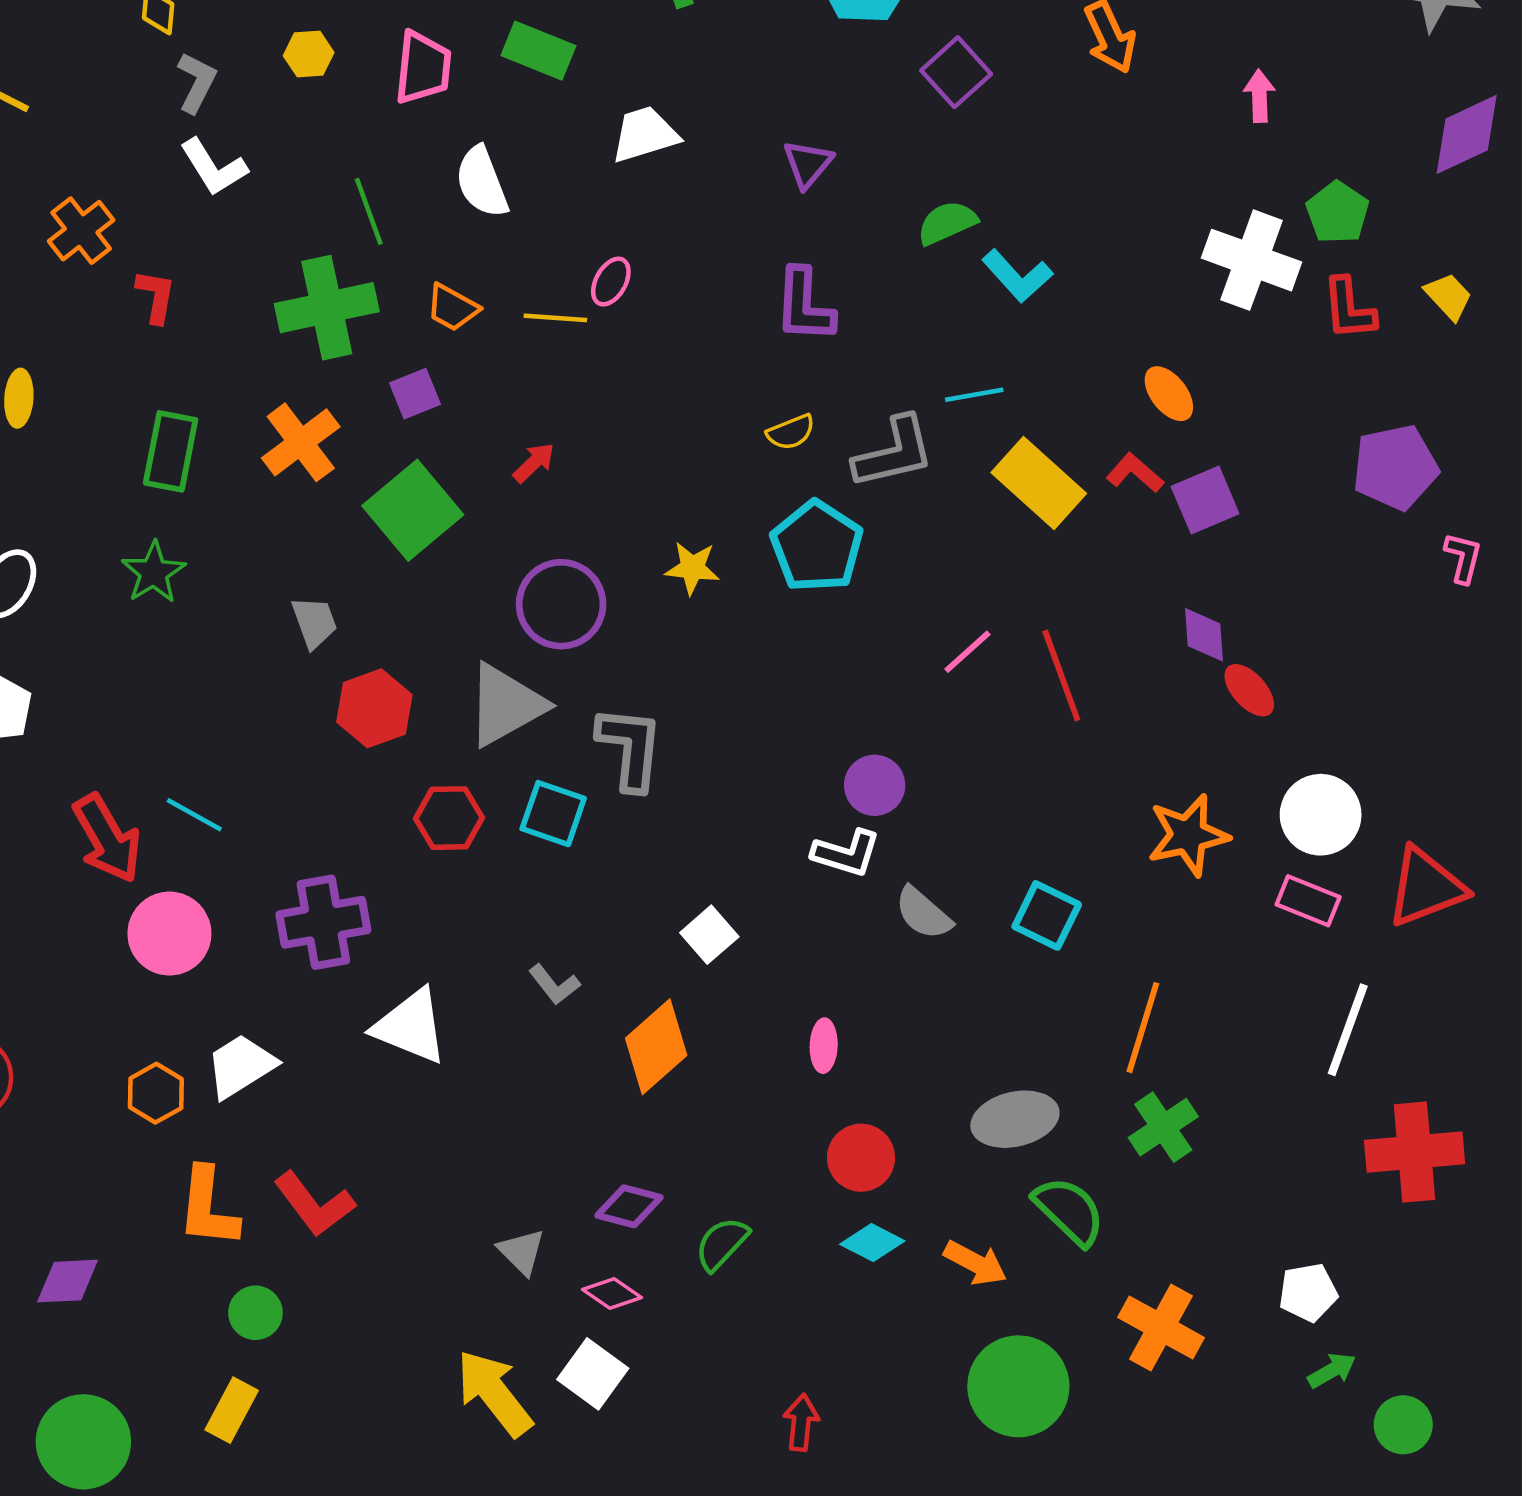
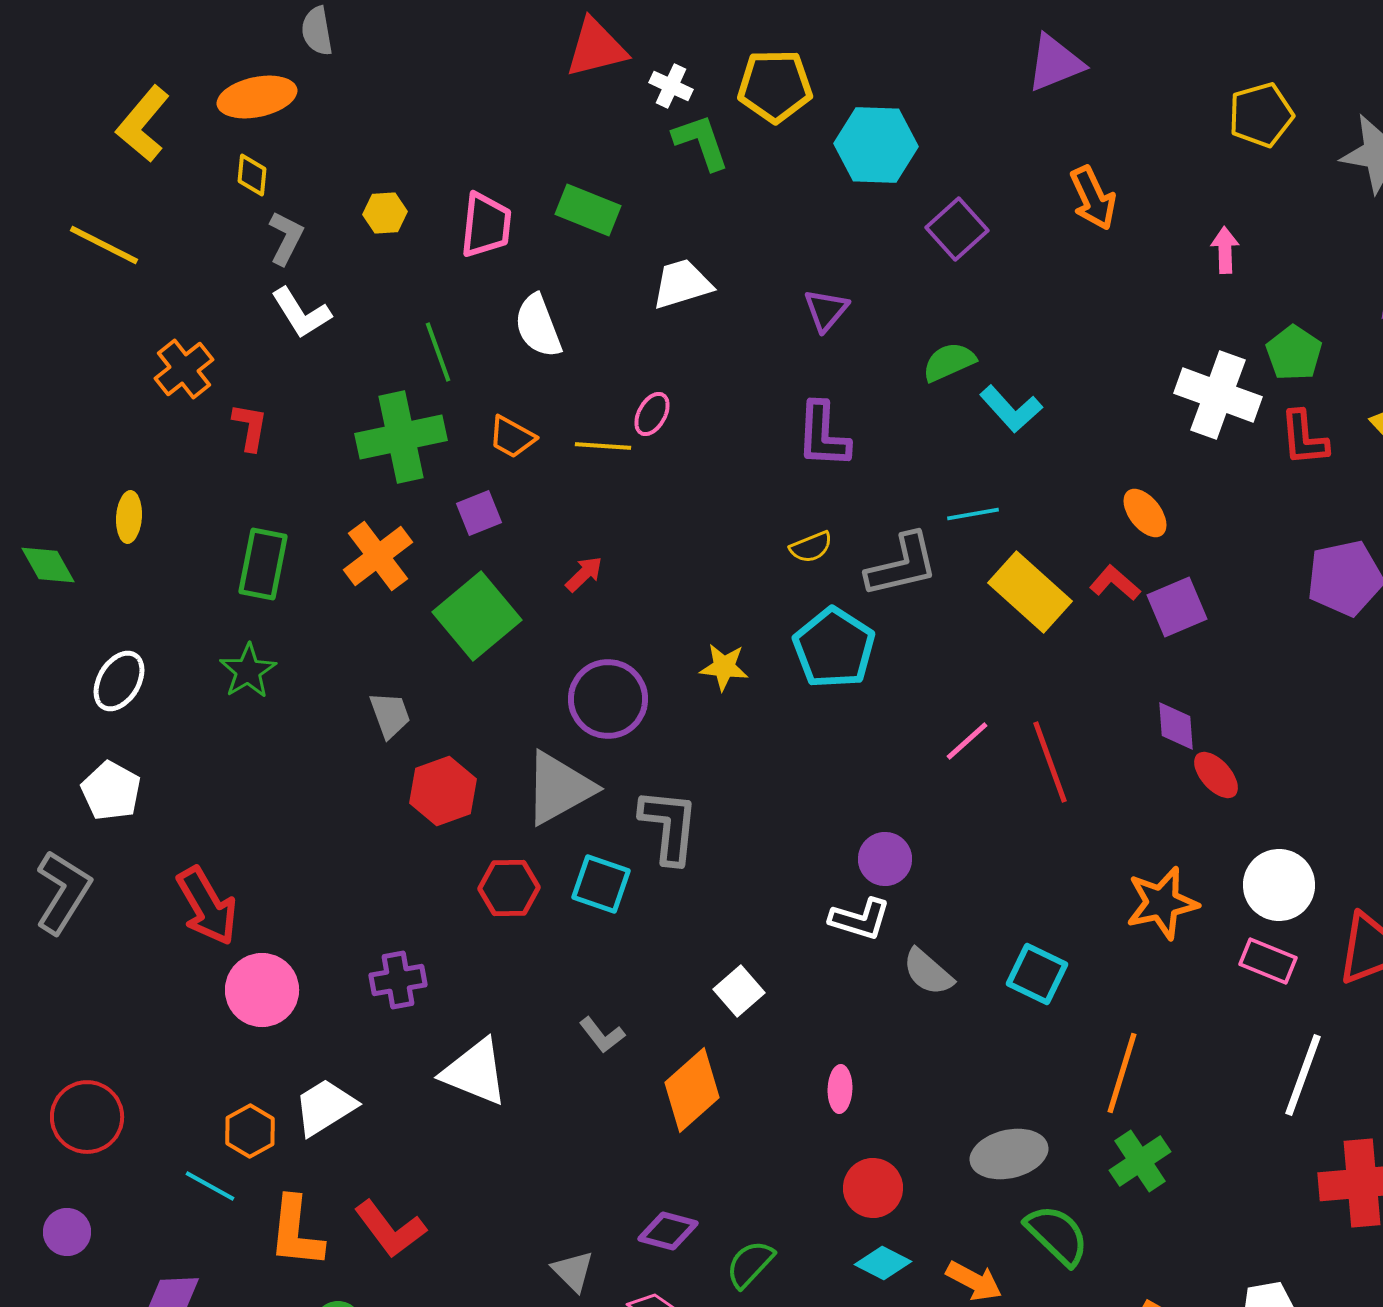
cyan line: (194, 815) -> (210, 1186), moved
purple cross: (323, 922) -> (398, 980), size x0.7

